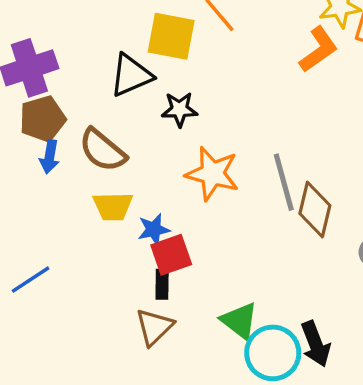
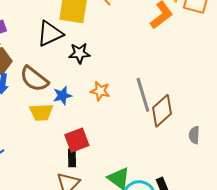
orange star: (212, 174) -> (100, 91), size x0.6
brown diamond: (315, 209) -> (162, 111), turned 36
blue star: (154, 229) -> (62, 96), moved

